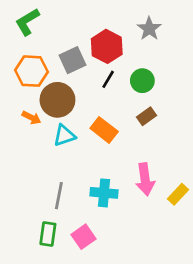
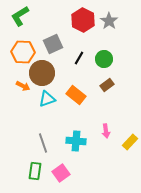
red hexagon: (107, 46) -> (83, 20), moved
pink arrow: (145, 179) -> (106, 131), size x0.6
gray line: (59, 196) -> (43, 143), turned -30

